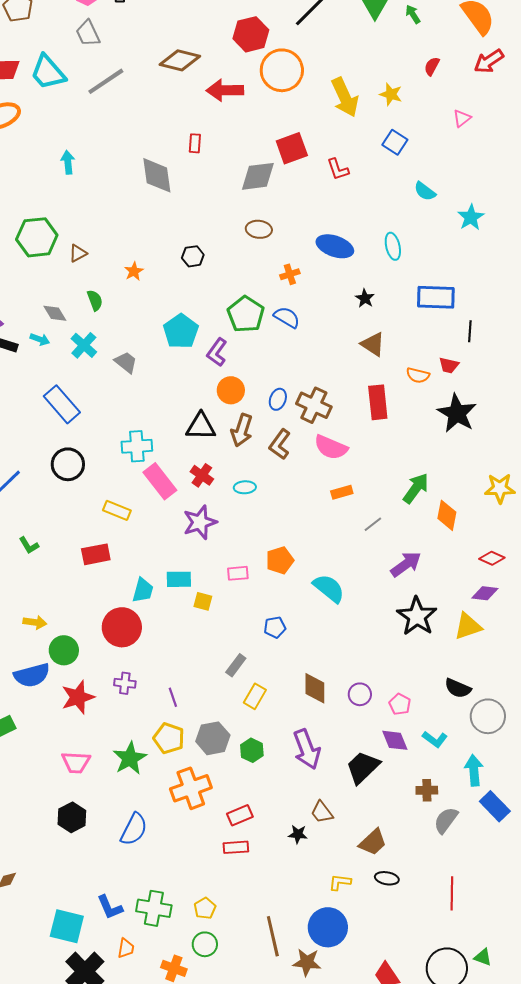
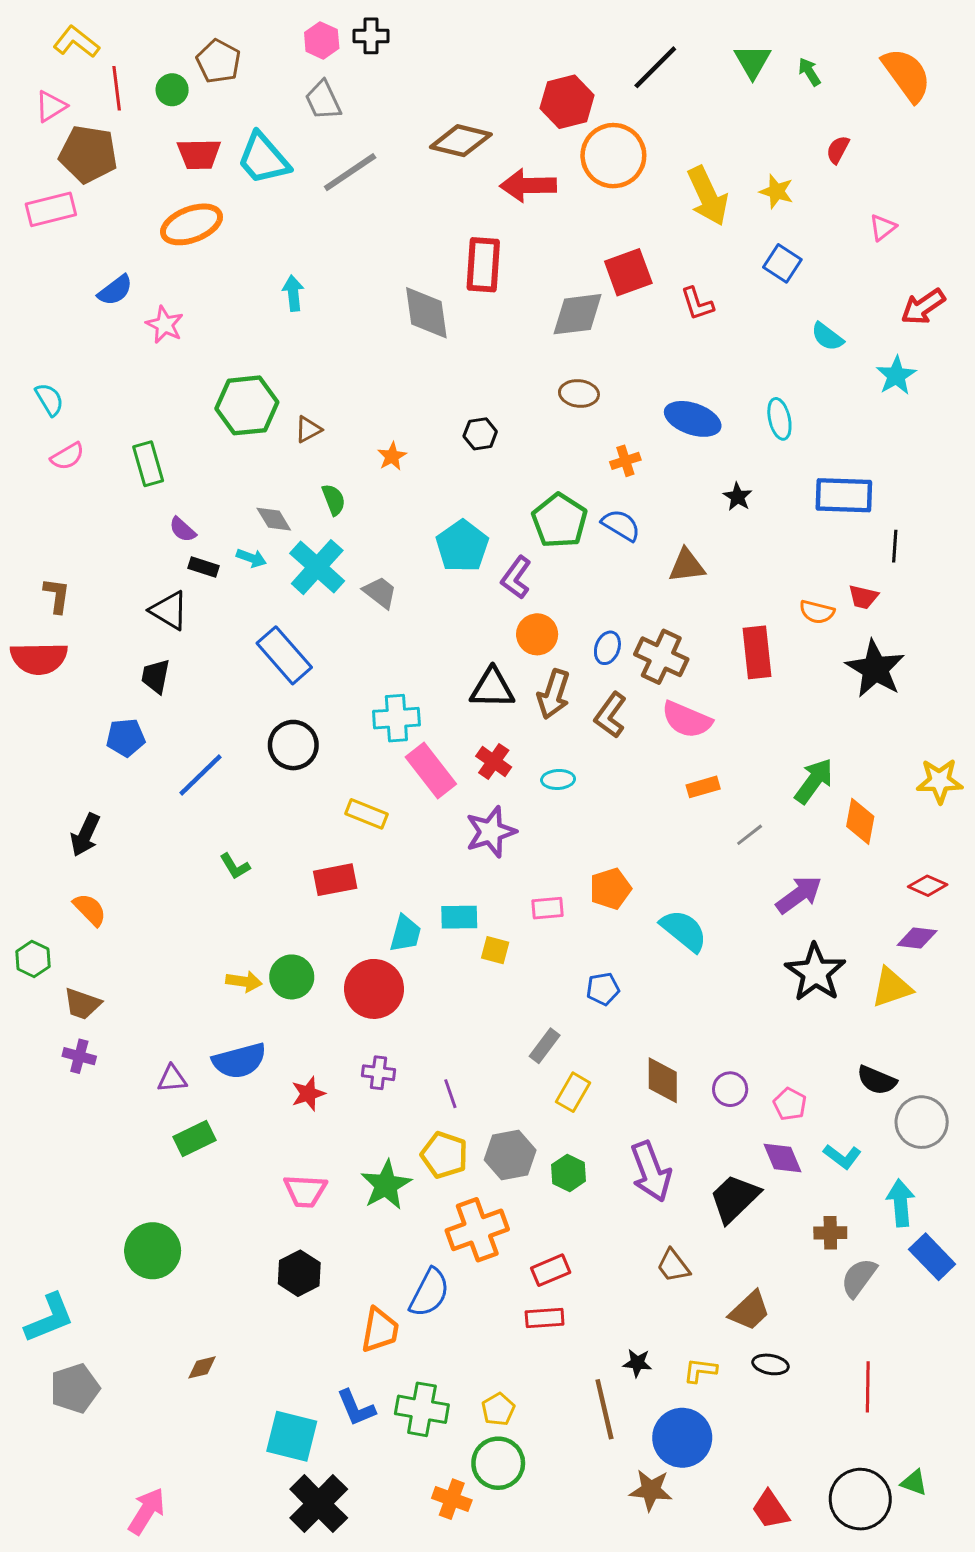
red arrow: (489, 61) -> (923, 307), moved
red rectangle: (195, 143) -> (483, 265), size x1.8
brown triangle: (373, 344) -> (687, 566), moved, turned -40
cyan cross: (84, 345) -> (317, 567), size x1.4
green circle: (64, 650) -> (292, 977), moved
red star: (78, 697) -> (308, 1094), size x0.7
blue semicircle: (134, 829) -> (429, 1293), moved
black star: (298, 834) -> (637, 1363), moved
brown line: (273, 936) -> (604, 1409), moved
green circle: (205, 944) -> (498, 1463), size x1.4
orange trapezoid: (126, 948) -> (380, 1330), moved, size x1.5

